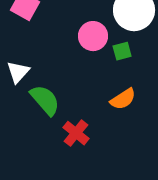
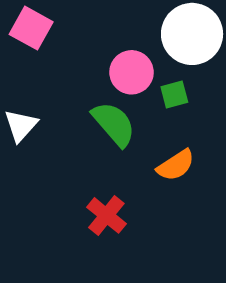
green semicircle: (45, 100) -> (114, 124), moved

